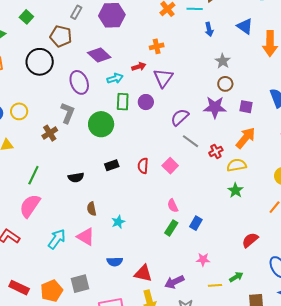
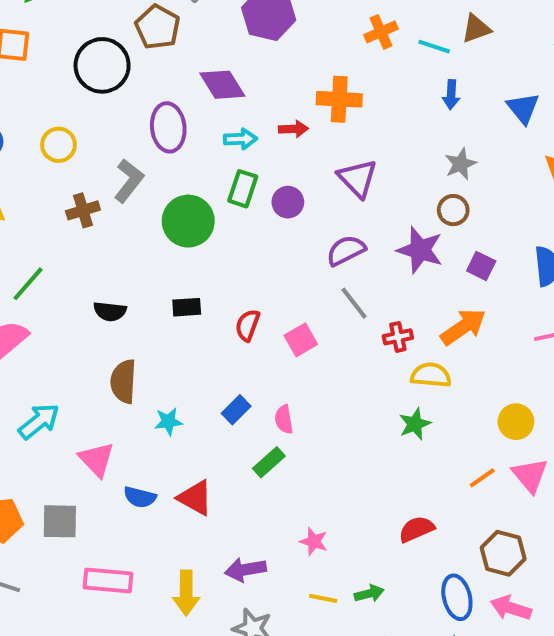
orange cross: (157, 46) -> (339, 99), size x1.5
purple triangle: (163, 78) -> (357, 178), moved, turned -35
yellow circle: (19, 111) -> (59, 145), moved
brown semicircle: (92, 209) -> (123, 381), size x1.5
blue rectangle: (196, 223) -> (236, 410), moved
pink triangle: (86, 237) -> (97, 459), moved
red triangle: (143, 273) -> (195, 498), moved

